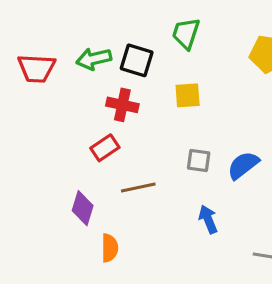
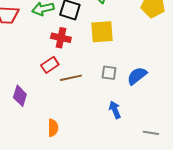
yellow square: (188, 95) -> (102, 32), size x1.4
brown line: (138, 188) -> (71, 78), moved
purple diamond: (83, 208) -> (20, 96), moved

